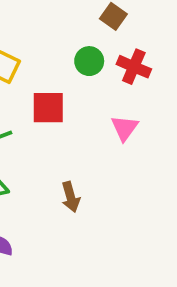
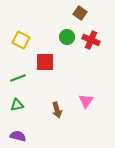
pink triangle: (125, 128) -> (86, 101), moved

